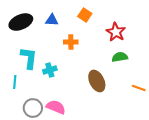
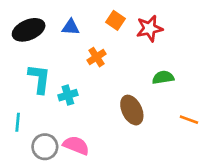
red star: (116, 32) -> (150, 28), moved, turned 30
orange cross: (71, 42) -> (96, 57), turned -32
cyan line: (15, 82) -> (18, 122), moved

